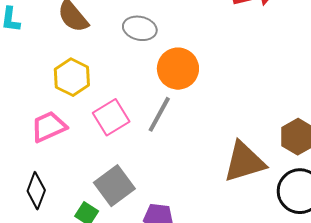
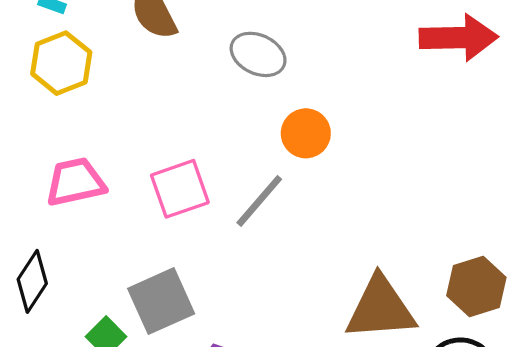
orange circle: (178, 69) -> (306, 133), size x0.7
yellow hexagon: (72, 77) -> (61, 63), moved

